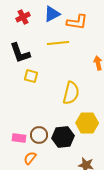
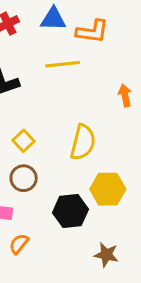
blue triangle: (52, 14) -> (53, 19), turned 30
yellow square: (31, 76) -> (24, 141), moved, turned 32
brown circle: (39, 135) -> (24, 178), moved

